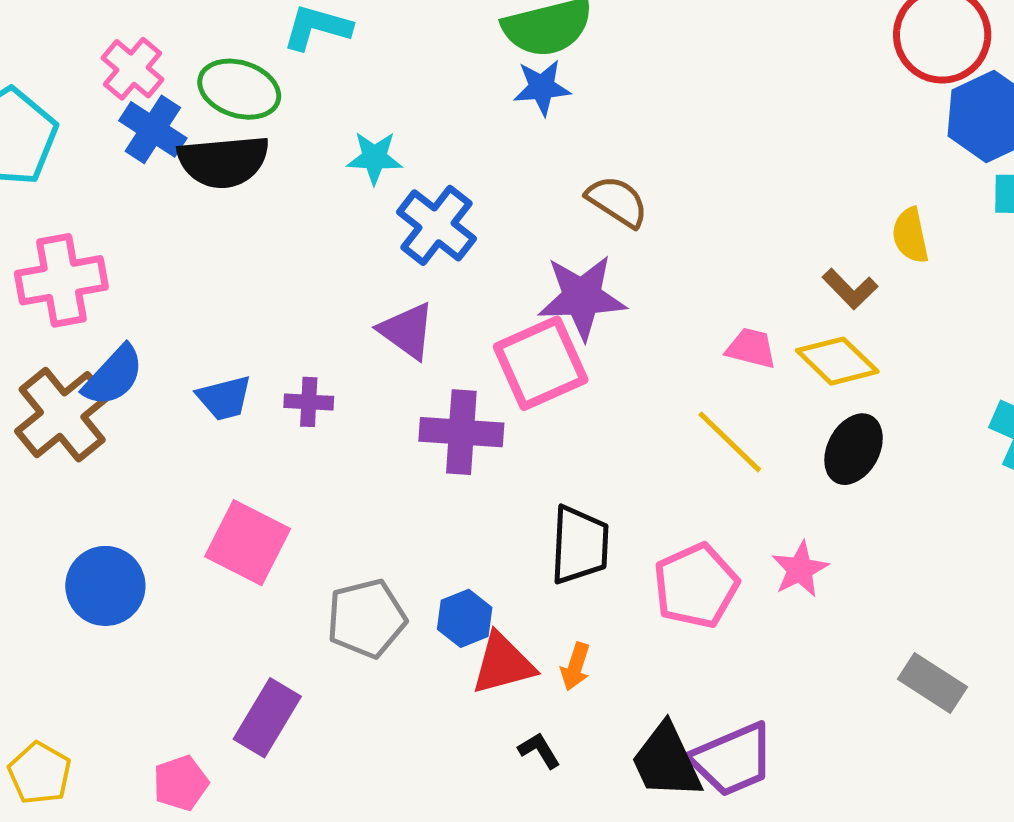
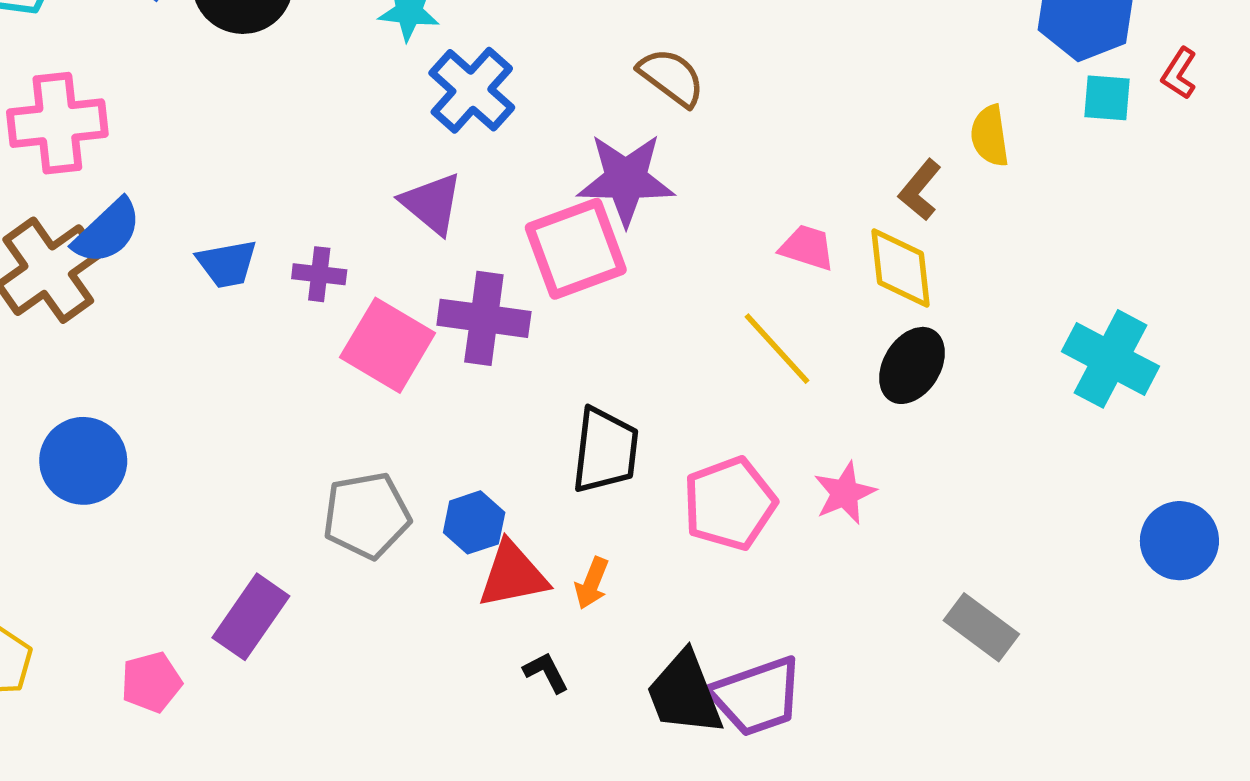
brown L-shape: (850, 289) -> (920, 190), turned 80
yellow diamond: (837, 361) -> (901, 268), turned 36
pink square: (248, 543) -> (388, 345), moved

